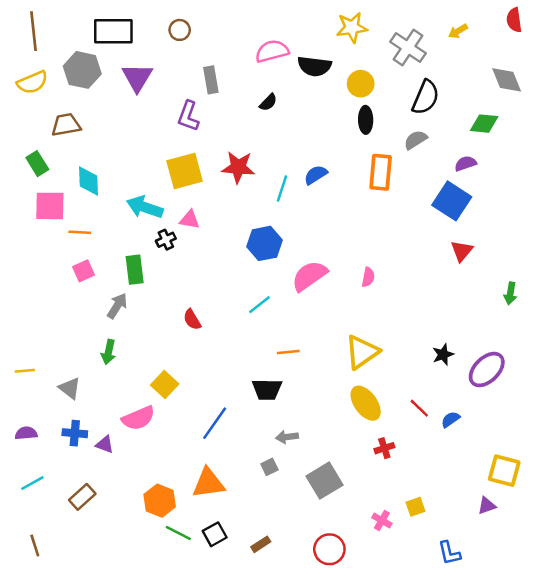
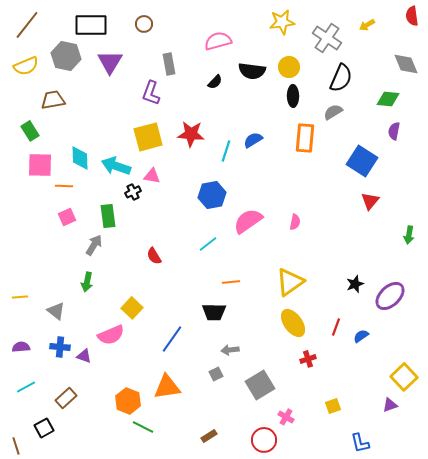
brown line: (34, 31) -> (27, 25), turned 44
black semicircle: (314, 66) -> (252, 71), moved
purple semicircle: (465, 164) -> (394, 131), moved, turned -60
cyan diamond: (88, 181) -> (80, 158), moved
red line: (419, 408) -> (336, 327), turned 66
yellow square: (504, 471) -> (404, 377), turned 32
pink cross: (382, 521) -> (286, 417), moved
black square: (215, 534) -> (44, 428), moved
brown line: (35, 546) -> (16, 446), moved

